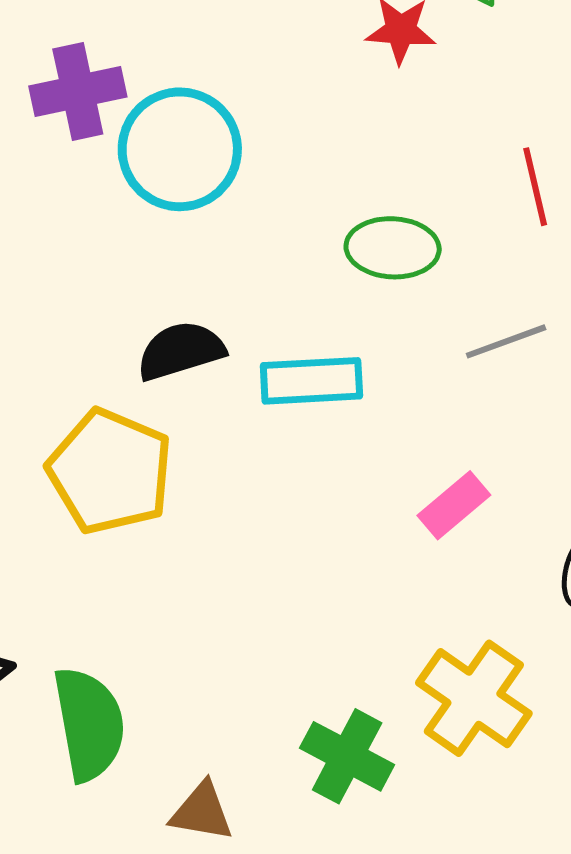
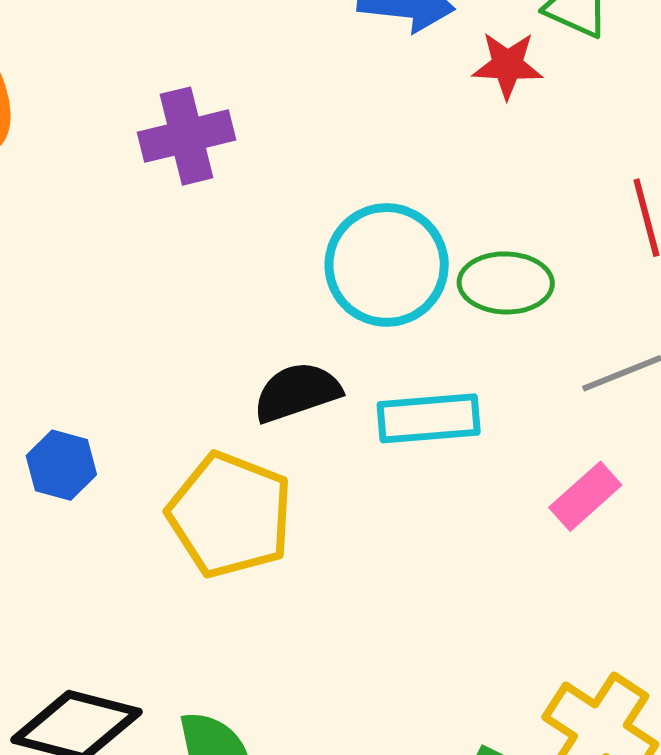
cyan circle: (180, 149) -> (387, 265), moved
pink rectangle: (454, 505) -> (585, 496), moved

